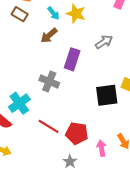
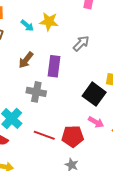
brown arrow: (49, 35) -> (26, 60), moved
black square: (107, 95) -> (94, 94), turned -35
pink arrow: (101, 148) -> (96, 122), moved, turned 140

